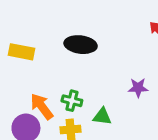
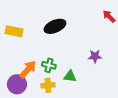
black ellipse: (81, 45) -> (55, 26), turned -30
orange arrow: (42, 106) -> (28, 69), turned 78

